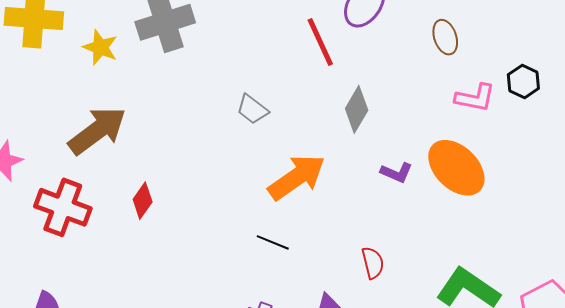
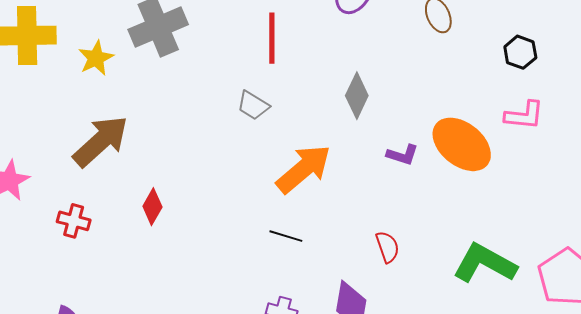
red line: (320, 42) -> (272, 38), moved, turned 30
yellow star: (100, 47) -> (96, 58), turned 30
pink L-shape: (475, 98) -> (524, 115), moved
red cross: (63, 207) -> (74, 221), size x0.6

